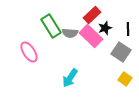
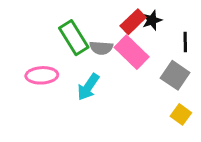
black star: (105, 28) -> (152, 20), moved
pink ellipse: (29, 52) -> (42, 75), turned -60
cyan arrow: (70, 78) -> (88, 87), moved

